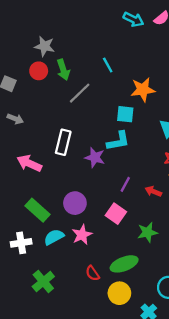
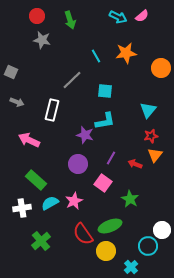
green arrow: (63, 70) -> (70, 20), moved
red circle: (39, 71) -> (37, 16), moved
orange star: (143, 90) -> (126, 53), moved
cyan square: (125, 114) -> (105, 91), moved
white rectangle: (63, 142) -> (52, 110), moved
purple circle: (75, 203) -> (78, 164), moved
green star: (147, 232) -> (130, 199), turned -30
red semicircle: (92, 273) -> (83, 234), size x1.6

